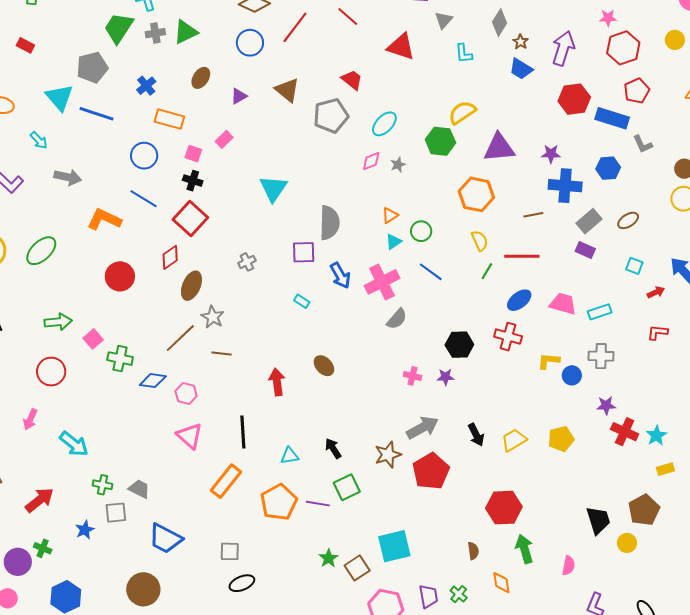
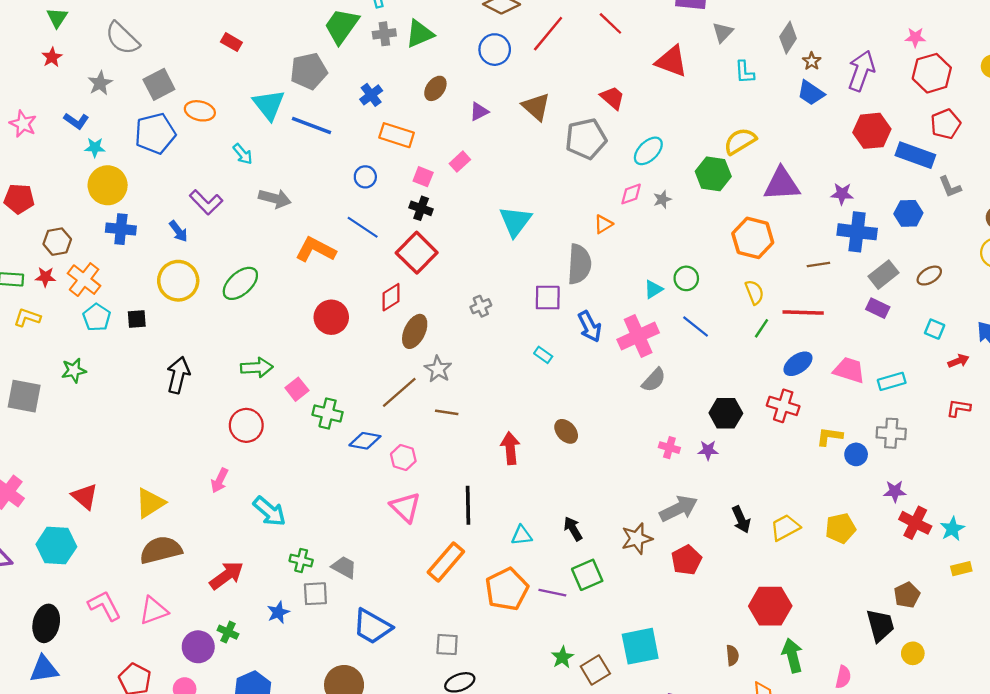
blue circle: (144, 156) -> (365, 177), size x0.7
orange triangle: (390, 215) -> (603, 224), moved
red pentagon: (431, 471) -> (686, 560), size x0.7
brown pentagon: (644, 510) -> (907, 595), moved, size x0.7

